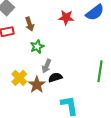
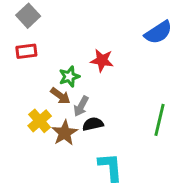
red star: (66, 17) -> (102, 60), moved
brown arrow: (30, 24) -> (60, 96), moved, turned -40

